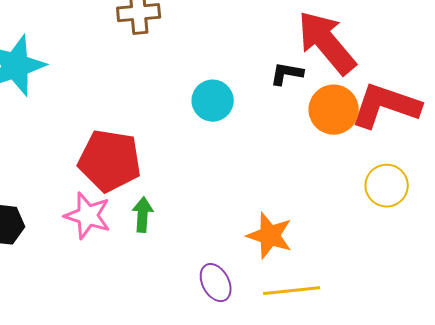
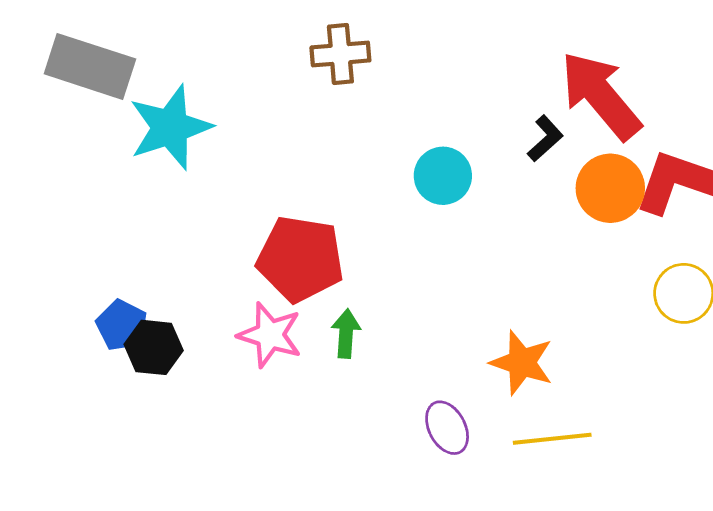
black L-shape: (287, 74) -> (545, 138), turned 128

